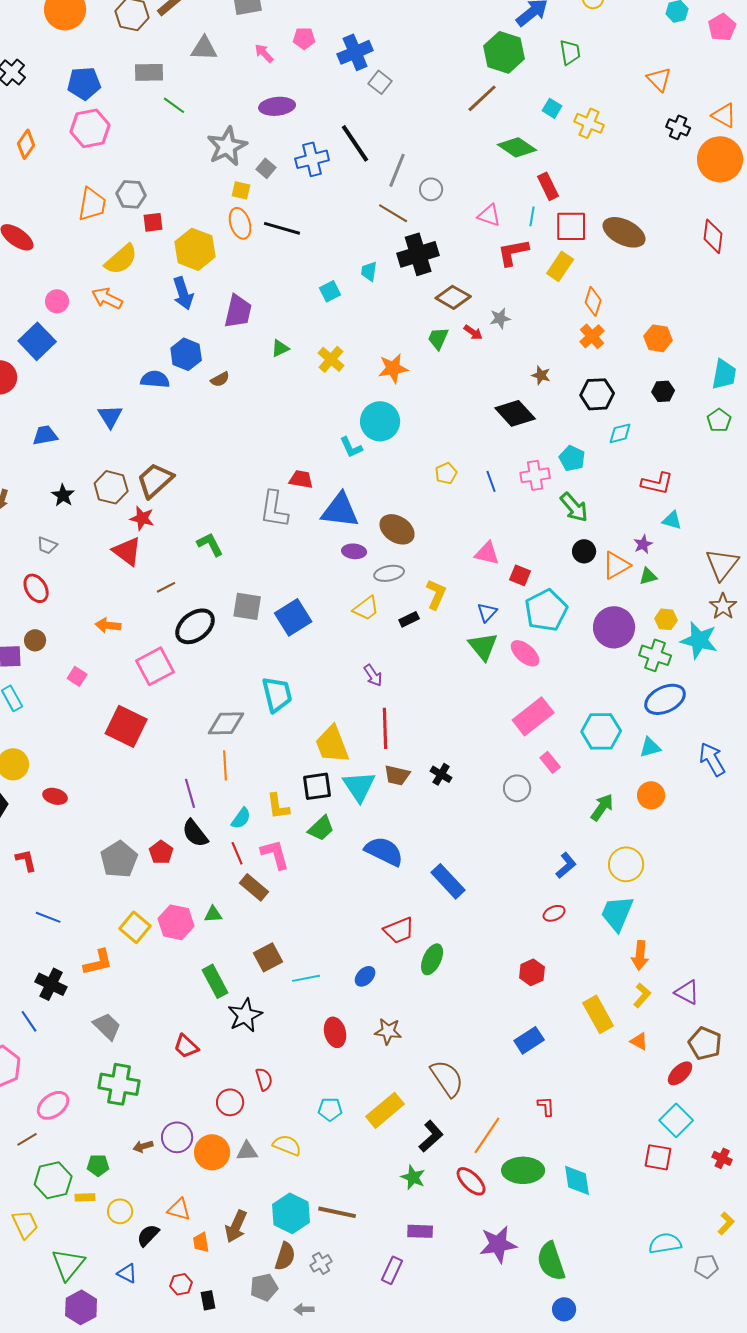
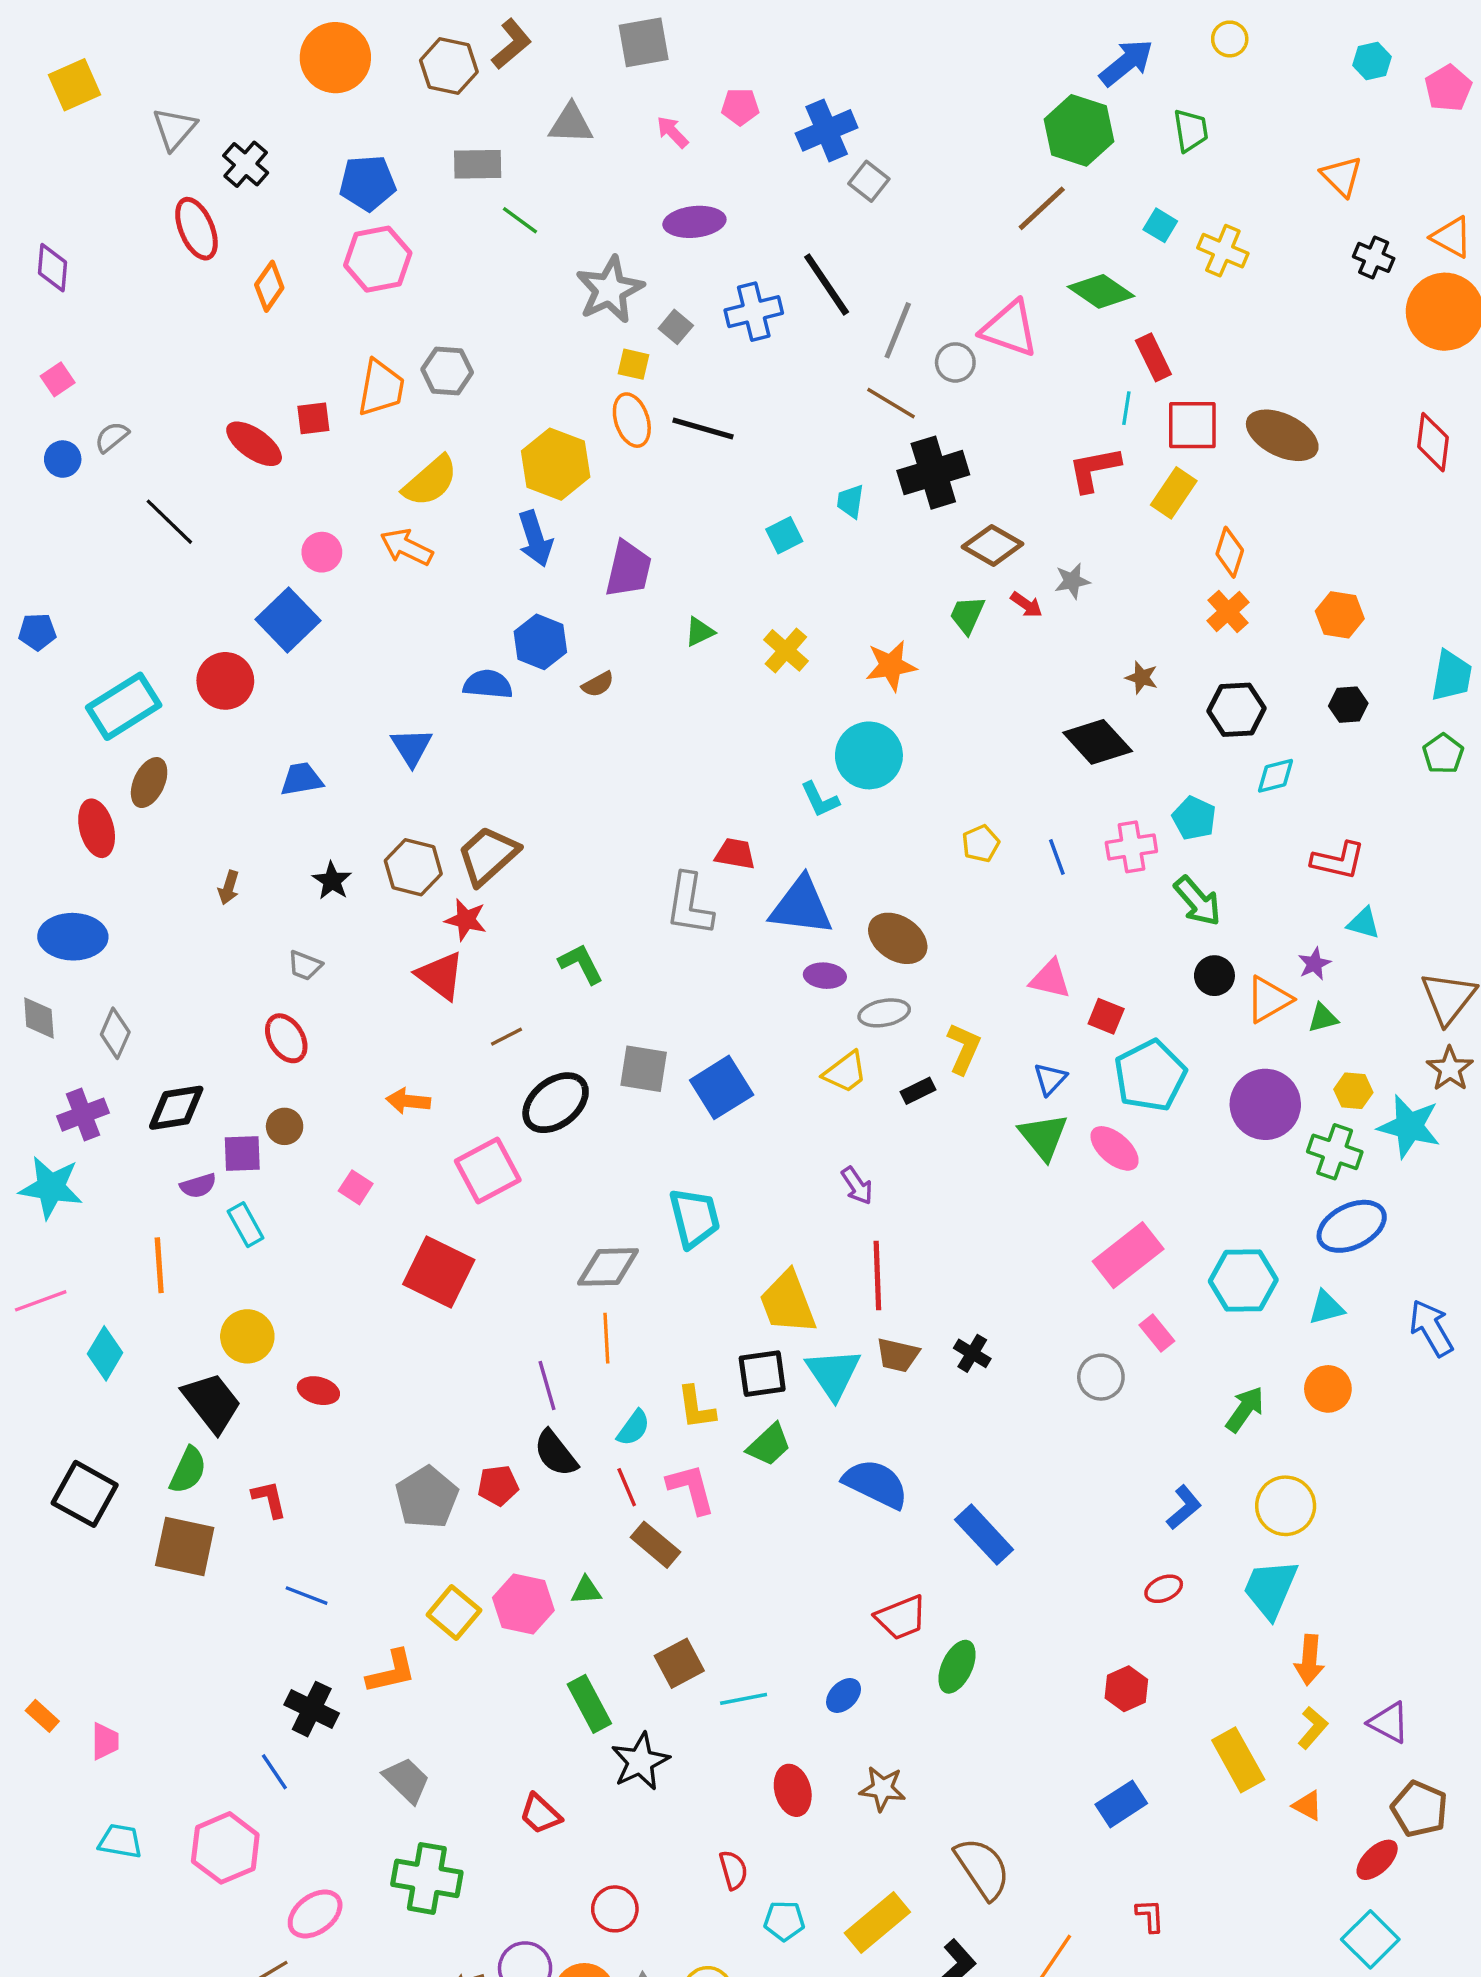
pink triangle: (489, 215) -> (1010, 329), moved, size x1.5
red square: (153, 222) -> (313, 418), moved
red pentagon: (161, 852) -> (498, 1485), turned 30
red semicircle: (264, 1079) -> (733, 1870), moved

